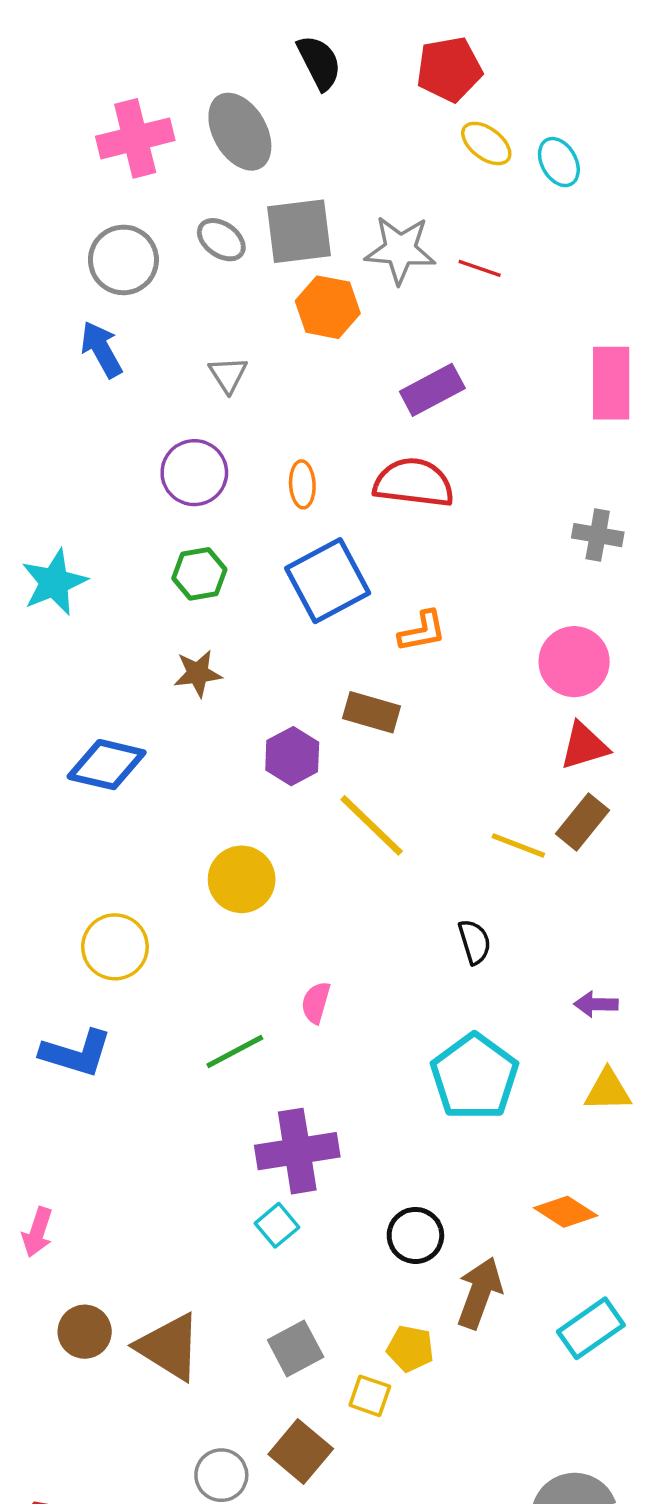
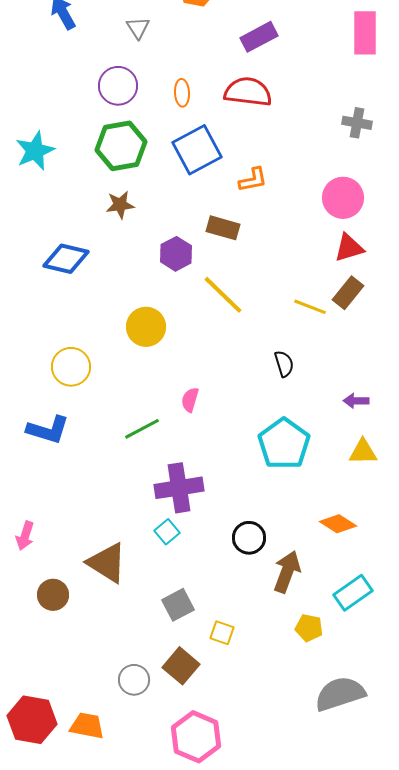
green hexagon: (199, 574) -> (121, 146), size x1.6
brown triangle: (169, 1347) -> (107, 563), moved
yellow pentagon: (410, 1349) -> (309, 628), moved

